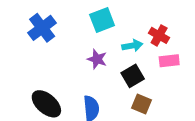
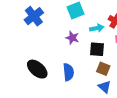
black square: (133, 76) -> (97, 49), turned 35

